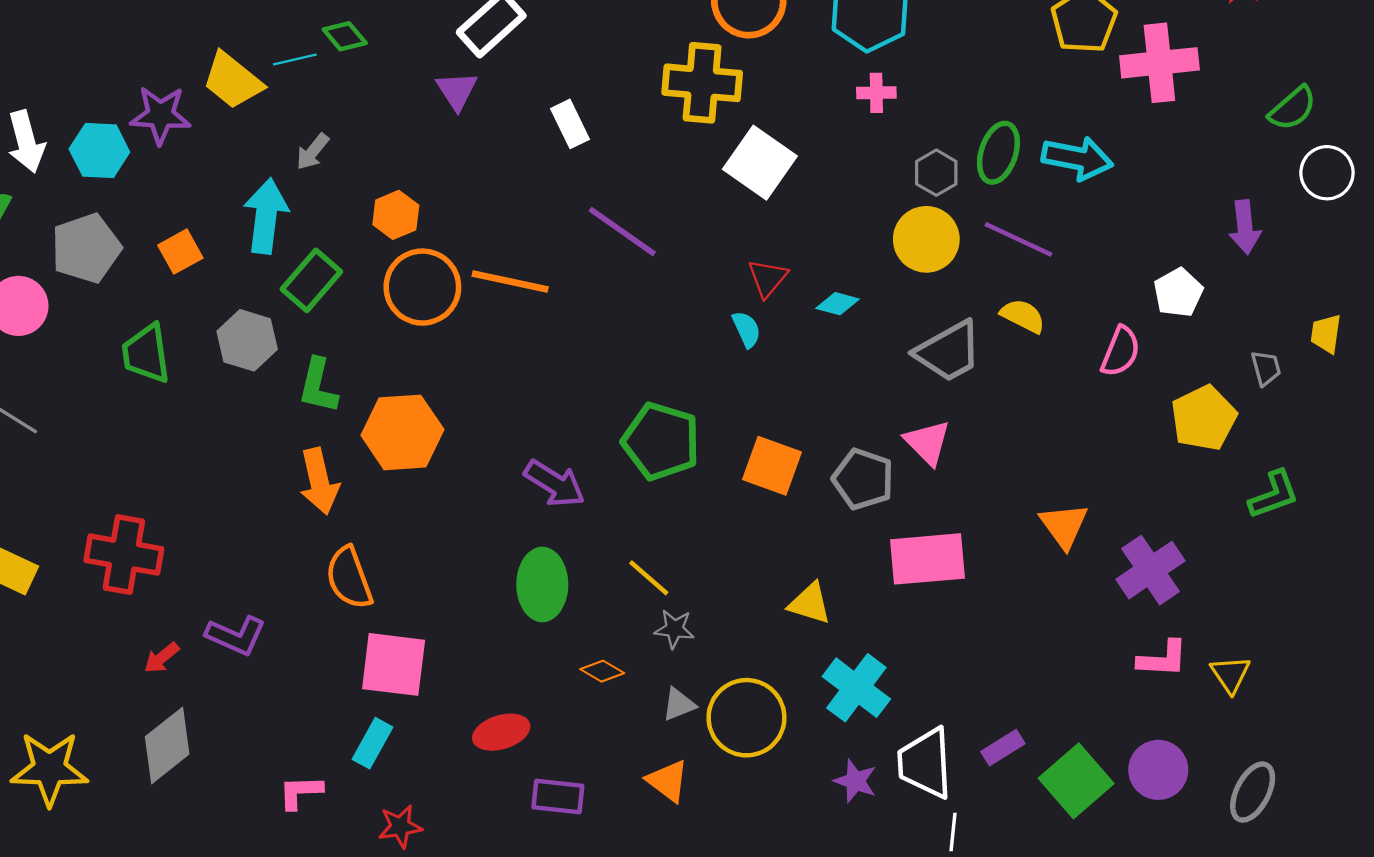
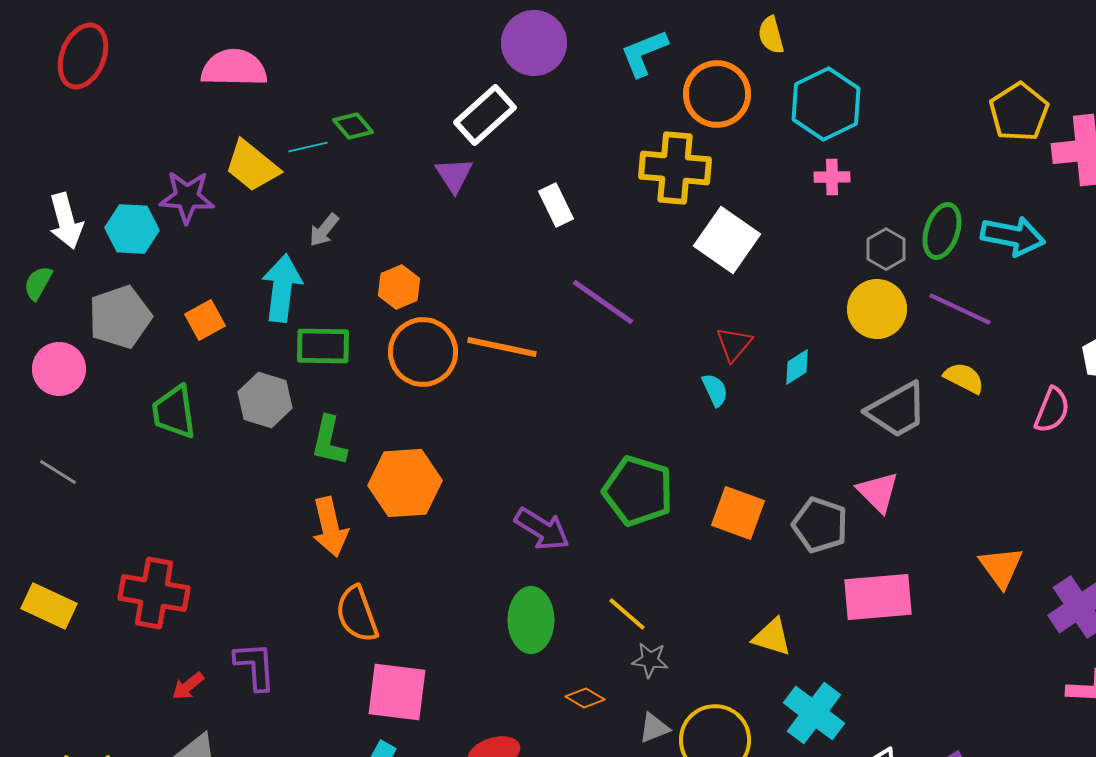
green rectangle: (311, 280) -> (323, 346), turned 50
cyan diamond: (838, 304) -> (797, 367), turned -48
purple L-shape: (236, 636) -> (255, 666), turned -118

